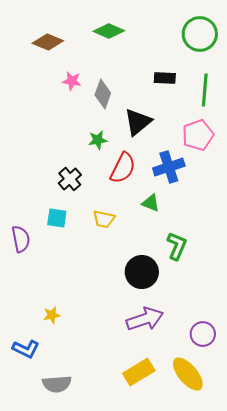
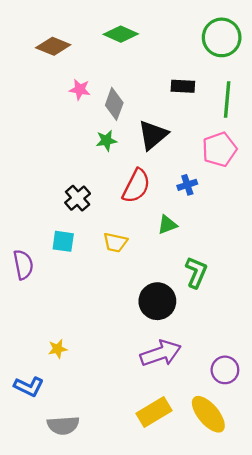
green star: (98, 140) -> (106, 141), moved
blue cross: (169, 167) -> (187, 185), size x0.6
green triangle: (151, 203) -> (167, 225), turned -42

